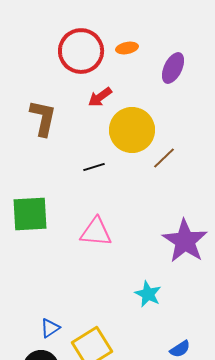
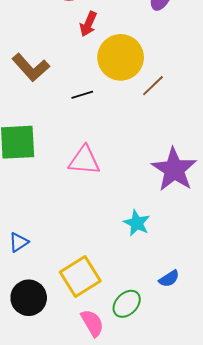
red arrow: (100, 97) -> (88, 24), turned -30
brown L-shape: (43, 118) -> (31, 67), moved, turned 126
blue triangle: (50, 328) -> (19, 242), moved

